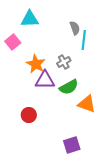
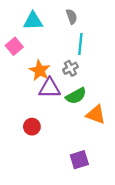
gray semicircle: (75, 28) -> (72, 17), moved
cyan line: (84, 40) -> (80, 44), moved

